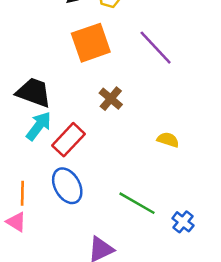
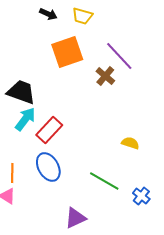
brown cross: (111, 99) -> (105, 76), moved
yellow semicircle: (168, 140) -> (130, 143), moved

